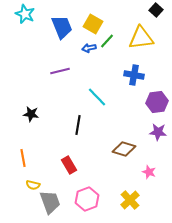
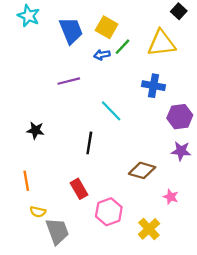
pink hexagon: (87, 199) -> (109, 212), moved

